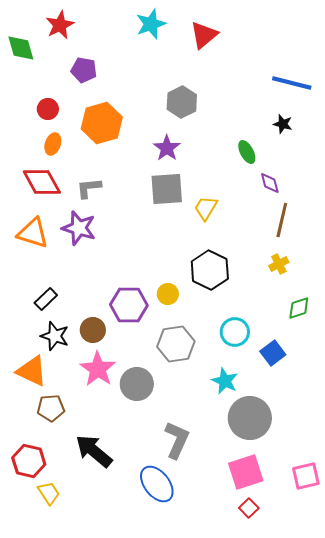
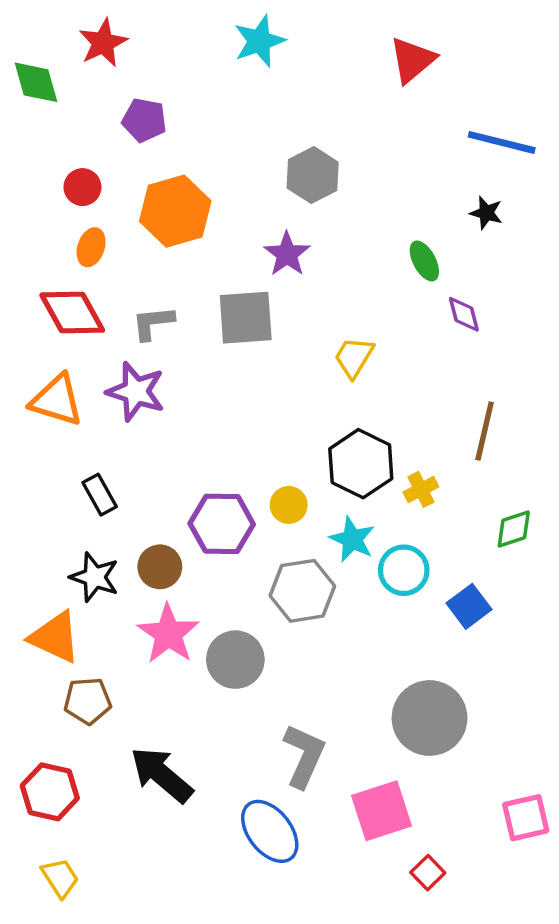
red triangle: (204, 35) -> (412, 60), moved
gray square: (167, 189) -> (246, 318), moved
brown line: (282, 220) -> (485, 431), moved
yellow cross: (279, 264) -> (421, 489), moved
black rectangle: (46, 299) -> (100, 495), moved, turned -75
cyan star: (225, 381) -> (352, 539), moved
pink square: (246, 472) -> (381, 811), moved
yellow trapezoid: (49, 493) -> (60, 878), moved

